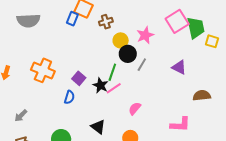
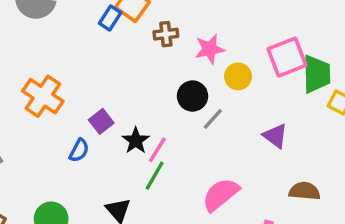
pink star: (145, 35) -> (210, 49), moved
yellow circle: (121, 40) -> (238, 76), moved
green line: (112, 72) -> (155, 176), moved
pink line: (114, 88) -> (157, 150), turned -35
pink semicircle: (135, 108) -> (221, 195), moved, size x1.6

